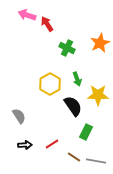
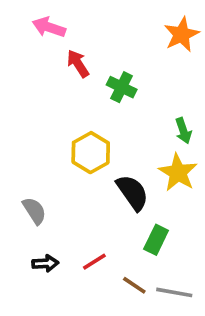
red arrow: (47, 24) -> (78, 64), moved
orange star: (100, 43) -> (182, 34), moved
green arrow: (77, 79) -> (183, 131), moved
yellow star: (98, 95) -> (178, 173), turned 30

